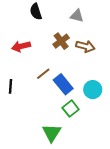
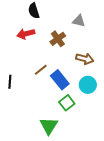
gray triangle: (77, 16) -> (79, 21), moved
red arrow: (21, 46) -> (26, 34), moved
brown arrow: (85, 46) -> (85, 59), moved

